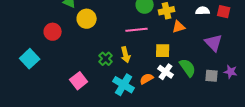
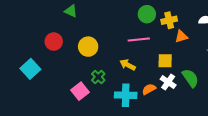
yellow circle: (87, 19) -> (88, 47), moved
yellow arrow: (126, 55) -> (128, 65), turned 133
green cross: (106, 59) -> (98, 77), moved
cyan cross: (124, 85) -> (126, 95), turned -30

